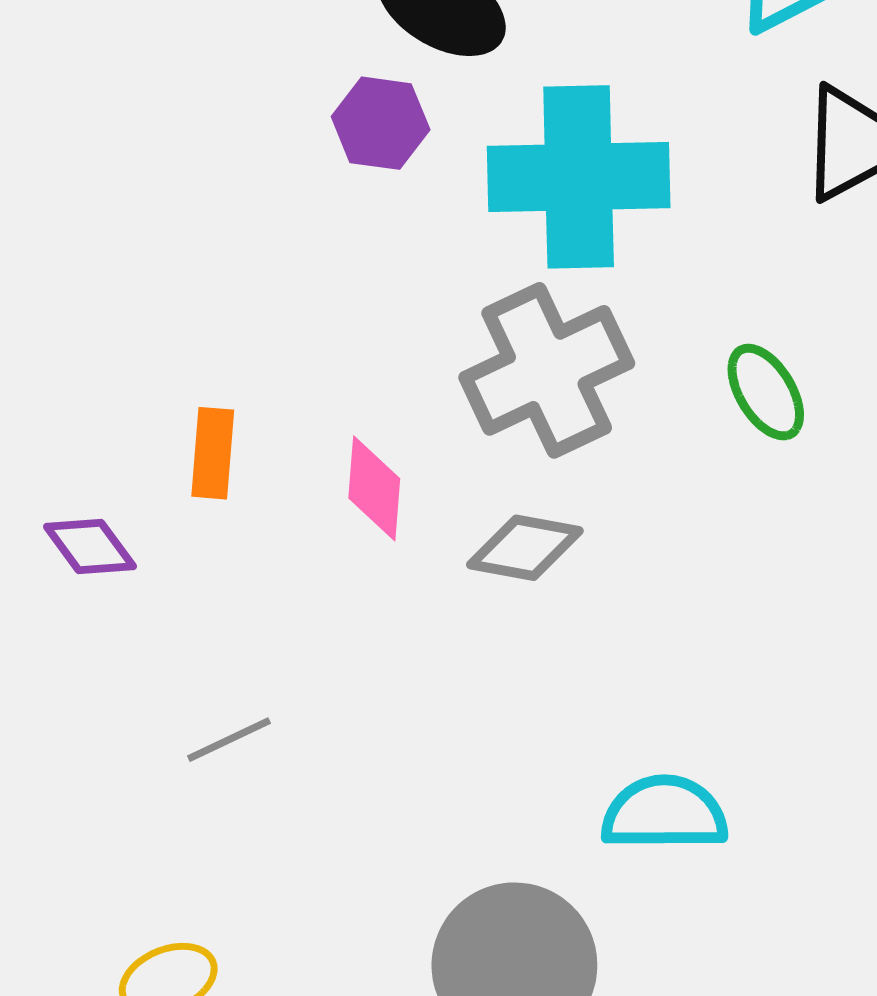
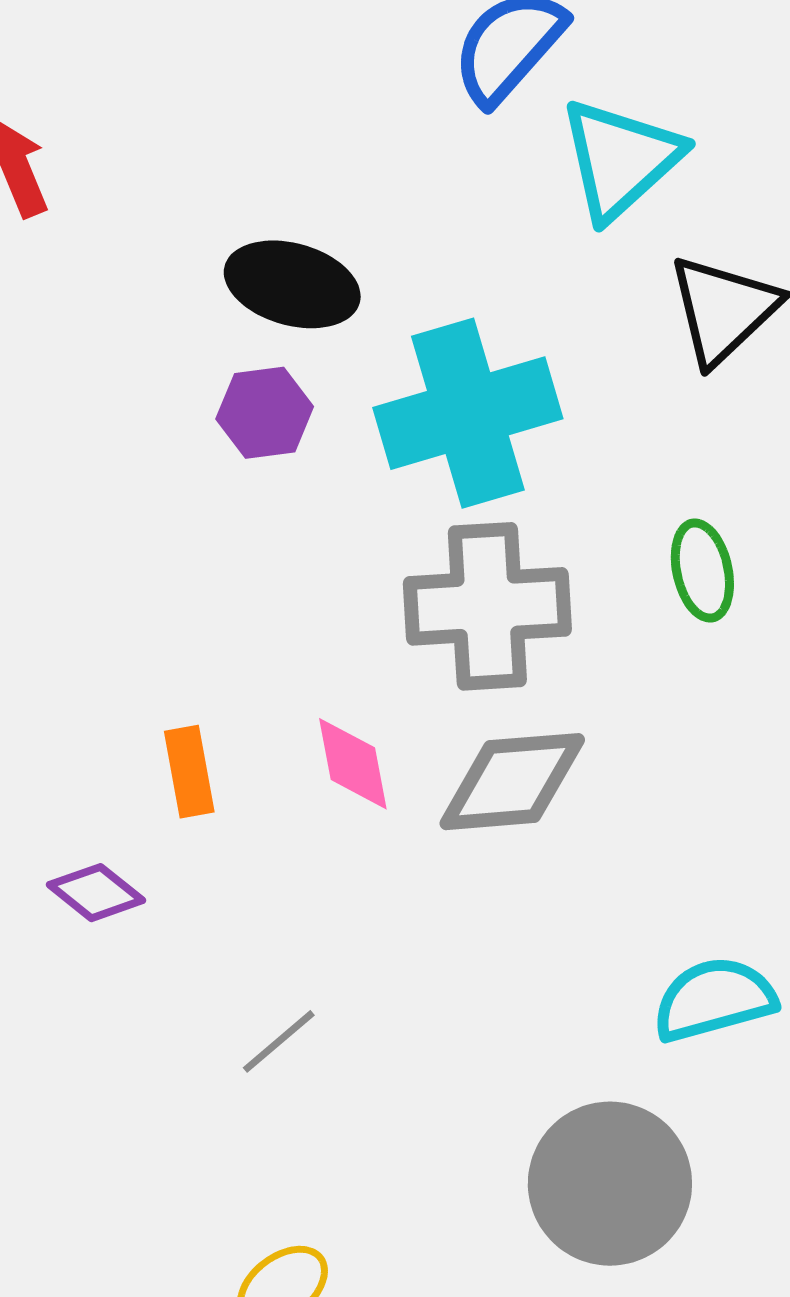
gray cross: (547, 370) -> (487, 606), turned 37
green ellipse: (766, 392) -> (702, 571), turned 34
gray diamond: (525, 548) -> (512, 782), size x1.4

